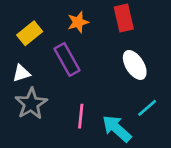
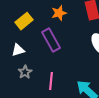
gray star: (31, 104) -> (25, 72), size x0.6
pink line: (81, 116) -> (51, 81), moved

